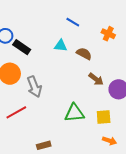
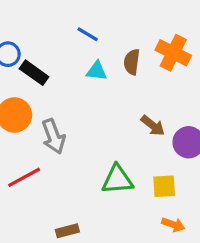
blue line: (73, 22) -> (88, 34), moved
orange cross: (108, 34) -> (173, 53), size x1.5
brown semicircle: (84, 54) -> (132, 62), moved, turned -112

